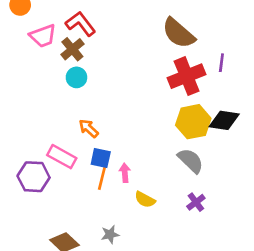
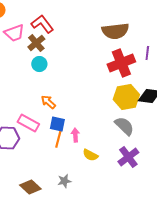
brown semicircle: (178, 33) -> (115, 31), turned -48
purple cross: (196, 202) -> (128, 157), size x1.5

